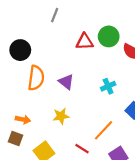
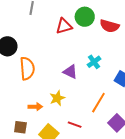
purple triangle: (66, 82) -> (70, 72), moved
orange arrow: (23, 119) -> (35, 107), moved
red line: (82, 149) -> (75, 125), moved

